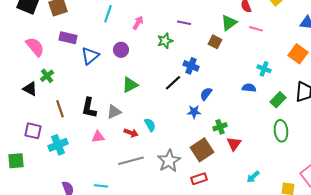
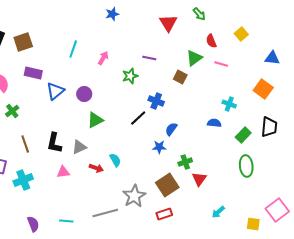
purple circle: (121, 50) -> (84, 94), moved
gray line: (131, 161) -> (105, 213), moved

